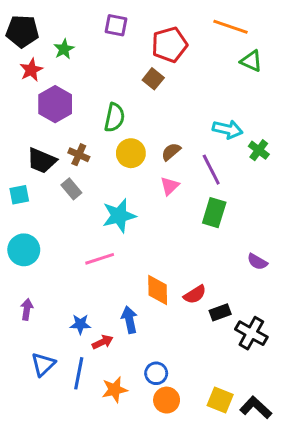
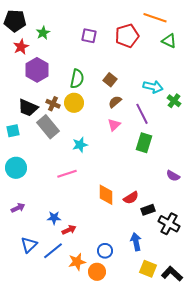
purple square: (116, 25) -> (89, 36), moved
red pentagon: (170, 45) -> (127, 36), moved
brown square: (153, 79) -> (110, 80), moved
yellow circle: (131, 153) -> (74, 103), moved
gray rectangle: (71, 189) -> (48, 127), size x1.6
cyan star: (119, 216) -> (80, 145), size x0.7
purple arrow: (27, 309) -> (18, 208), turned 56
blue arrow: (129, 320) -> (136, 242), moved
blue line: (79, 373) -> (53, 251), turned 40
orange circle: (167, 400) -> (97, 272), moved

